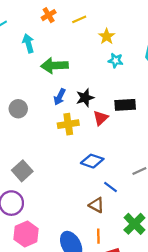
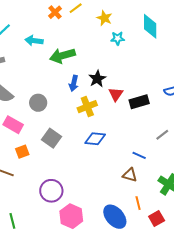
orange cross: (49, 15) -> (55, 12), moved
cyan arrow: (28, 43) -> (34, 41), turned -54
black rectangle: (125, 105) -> (139, 102), moved
blue diamond: (92, 161) -> (95, 139), moved
gray square: (22, 171) -> (52, 138), moved

